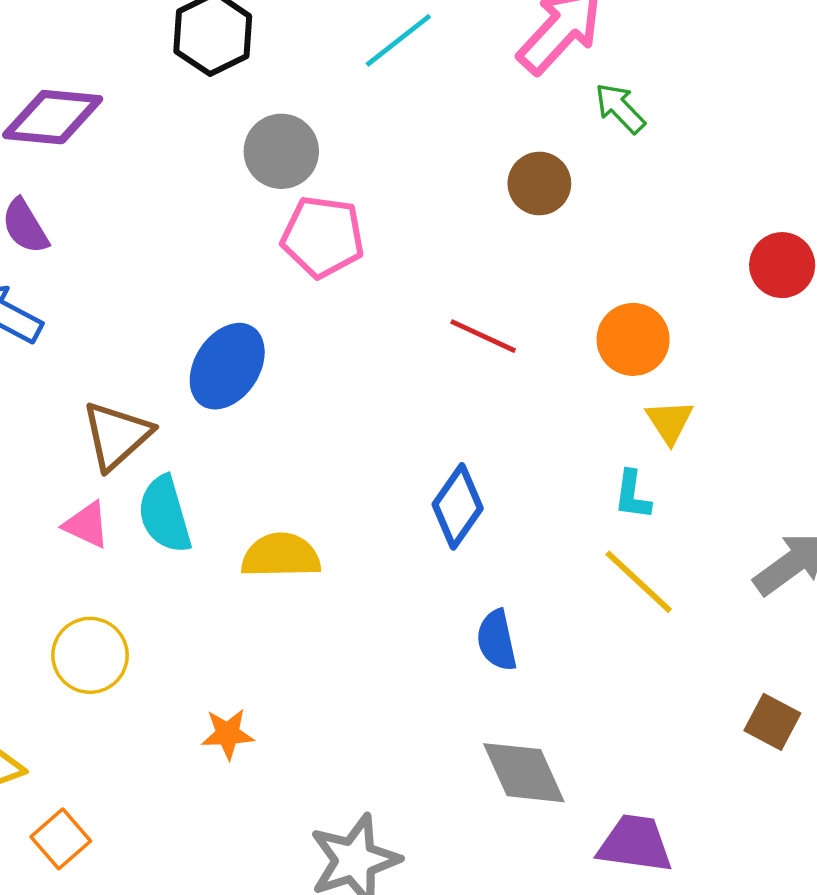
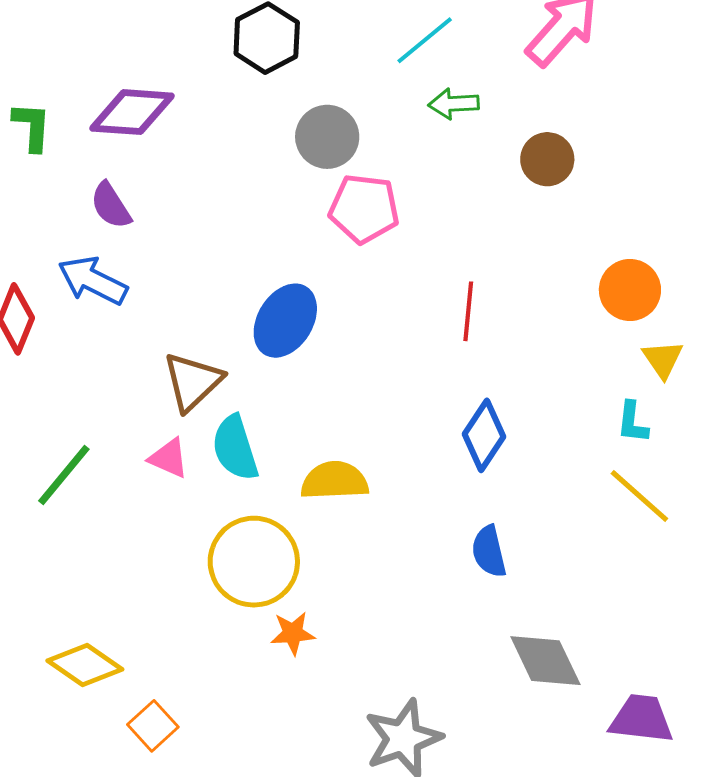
green arrow: (620, 108) -> (454, 104), moved, turned -48
red line: (483, 336) -> (468, 311), moved, turned 72
blue semicircle: (497, 640) -> (489, 551), moved
yellow circle: (90, 655) -> (254, 562), moved, size x1.4

